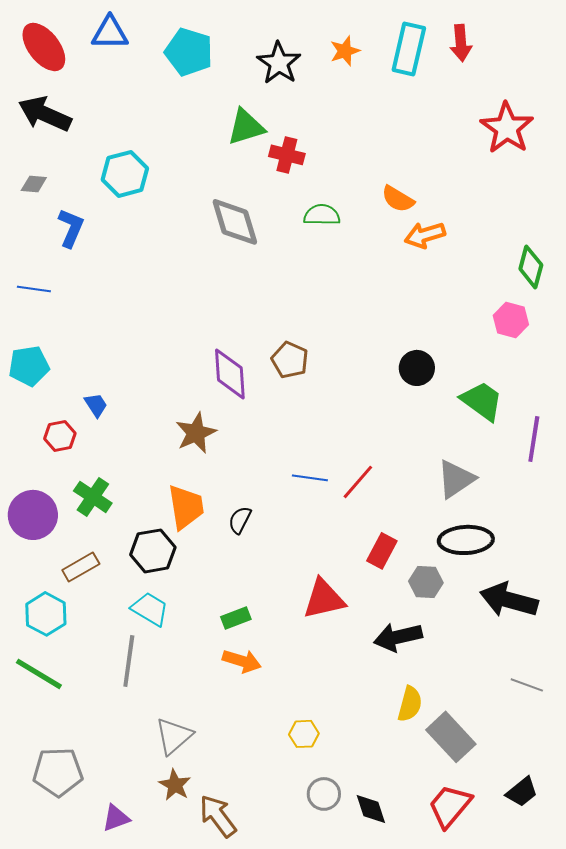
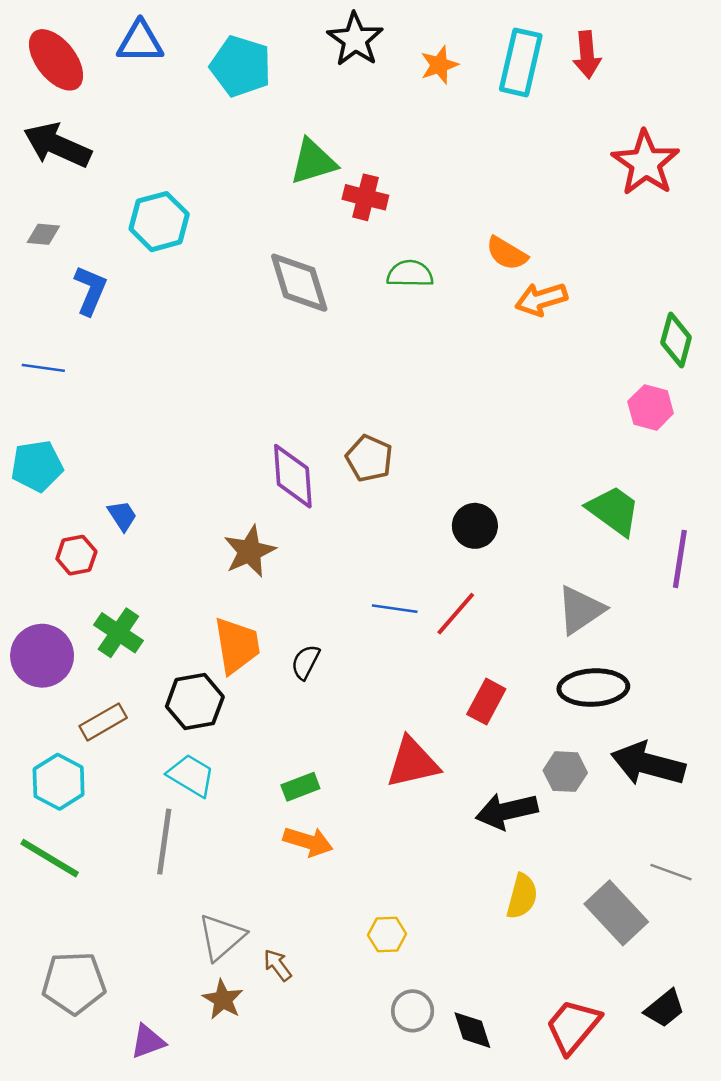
black star: (279, 63) -> (355, 39), moved
black circle: (417, 368) -> (475, 526), moved
gray hexagon: (426, 582) -> (565, 772), moved
gray rectangle: (451, 737) -> (616, 913), moved
brown arrow: (218, 816) -> (278, 965), moved, size x0.6

